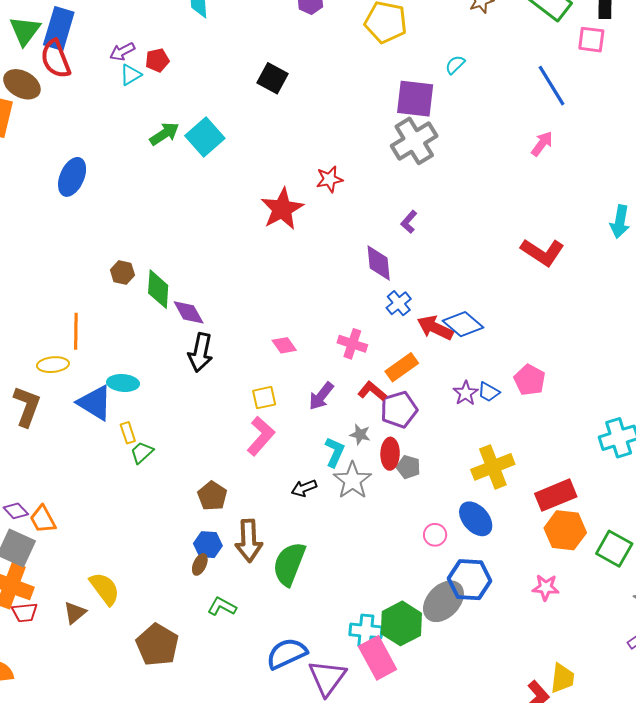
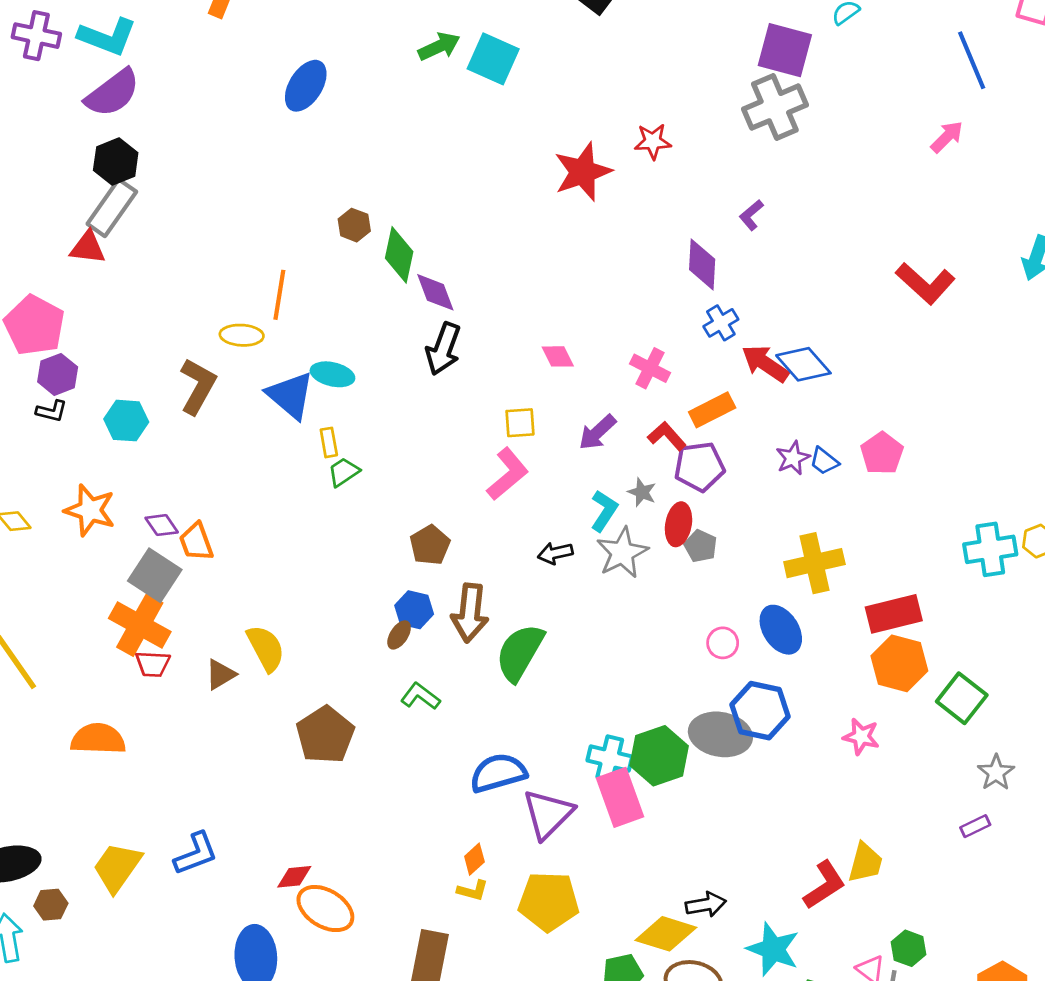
cyan square: (205, 137) -> (493, 59), turned -33
gray ellipse: (443, 601) -> (720, 734), turned 48

